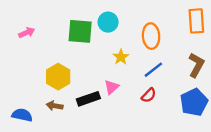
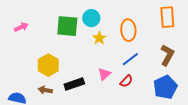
yellow star: (121, 57) -> (99, 38), moved
pink triangle: (112, 87) -> (104, 74), moved

